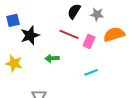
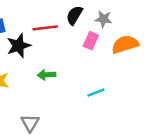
red line: (69, 34) -> (45, 28), moved, turned -30
pink rectangle: (89, 41) -> (91, 41), moved

